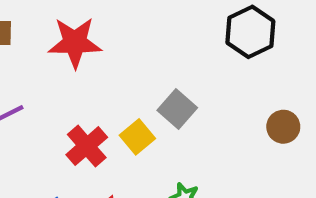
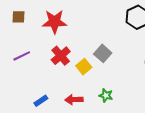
red cross: (87, 146) -> (61, 56), moved

